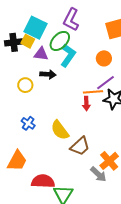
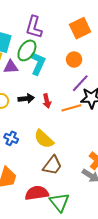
black arrow: (48, 74) -> (26, 99), moved
orange line: (93, 92) -> (71, 108), moved
red arrow: (86, 104) -> (47, 101), moved
brown trapezoid: (80, 146) -> (52, 165), moved

